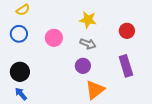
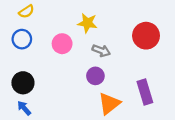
yellow star: (88, 20) -> (87, 23), moved
red circle: (127, 31) -> (146, 36), size x1.5
purple rectangle: (126, 66) -> (145, 92), moved

